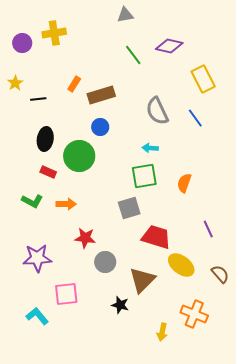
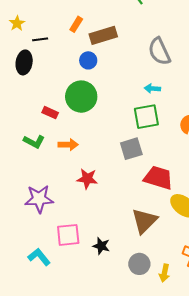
blue circle: (100, 127) -> (88, 60), moved
black ellipse: (45, 139) -> (24, 62), moved
gray circle: (105, 262) -> (139, 264), moved
black star: (120, 305) -> (101, 246), moved

